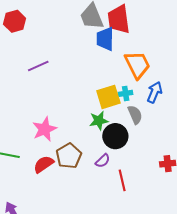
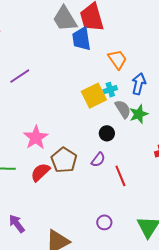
orange trapezoid: (137, 65) -> (117, 59), size x0.7
green star: (99, 121) -> (139, 114), moved
black circle: (115, 136) -> (107, 133), size x0.6

